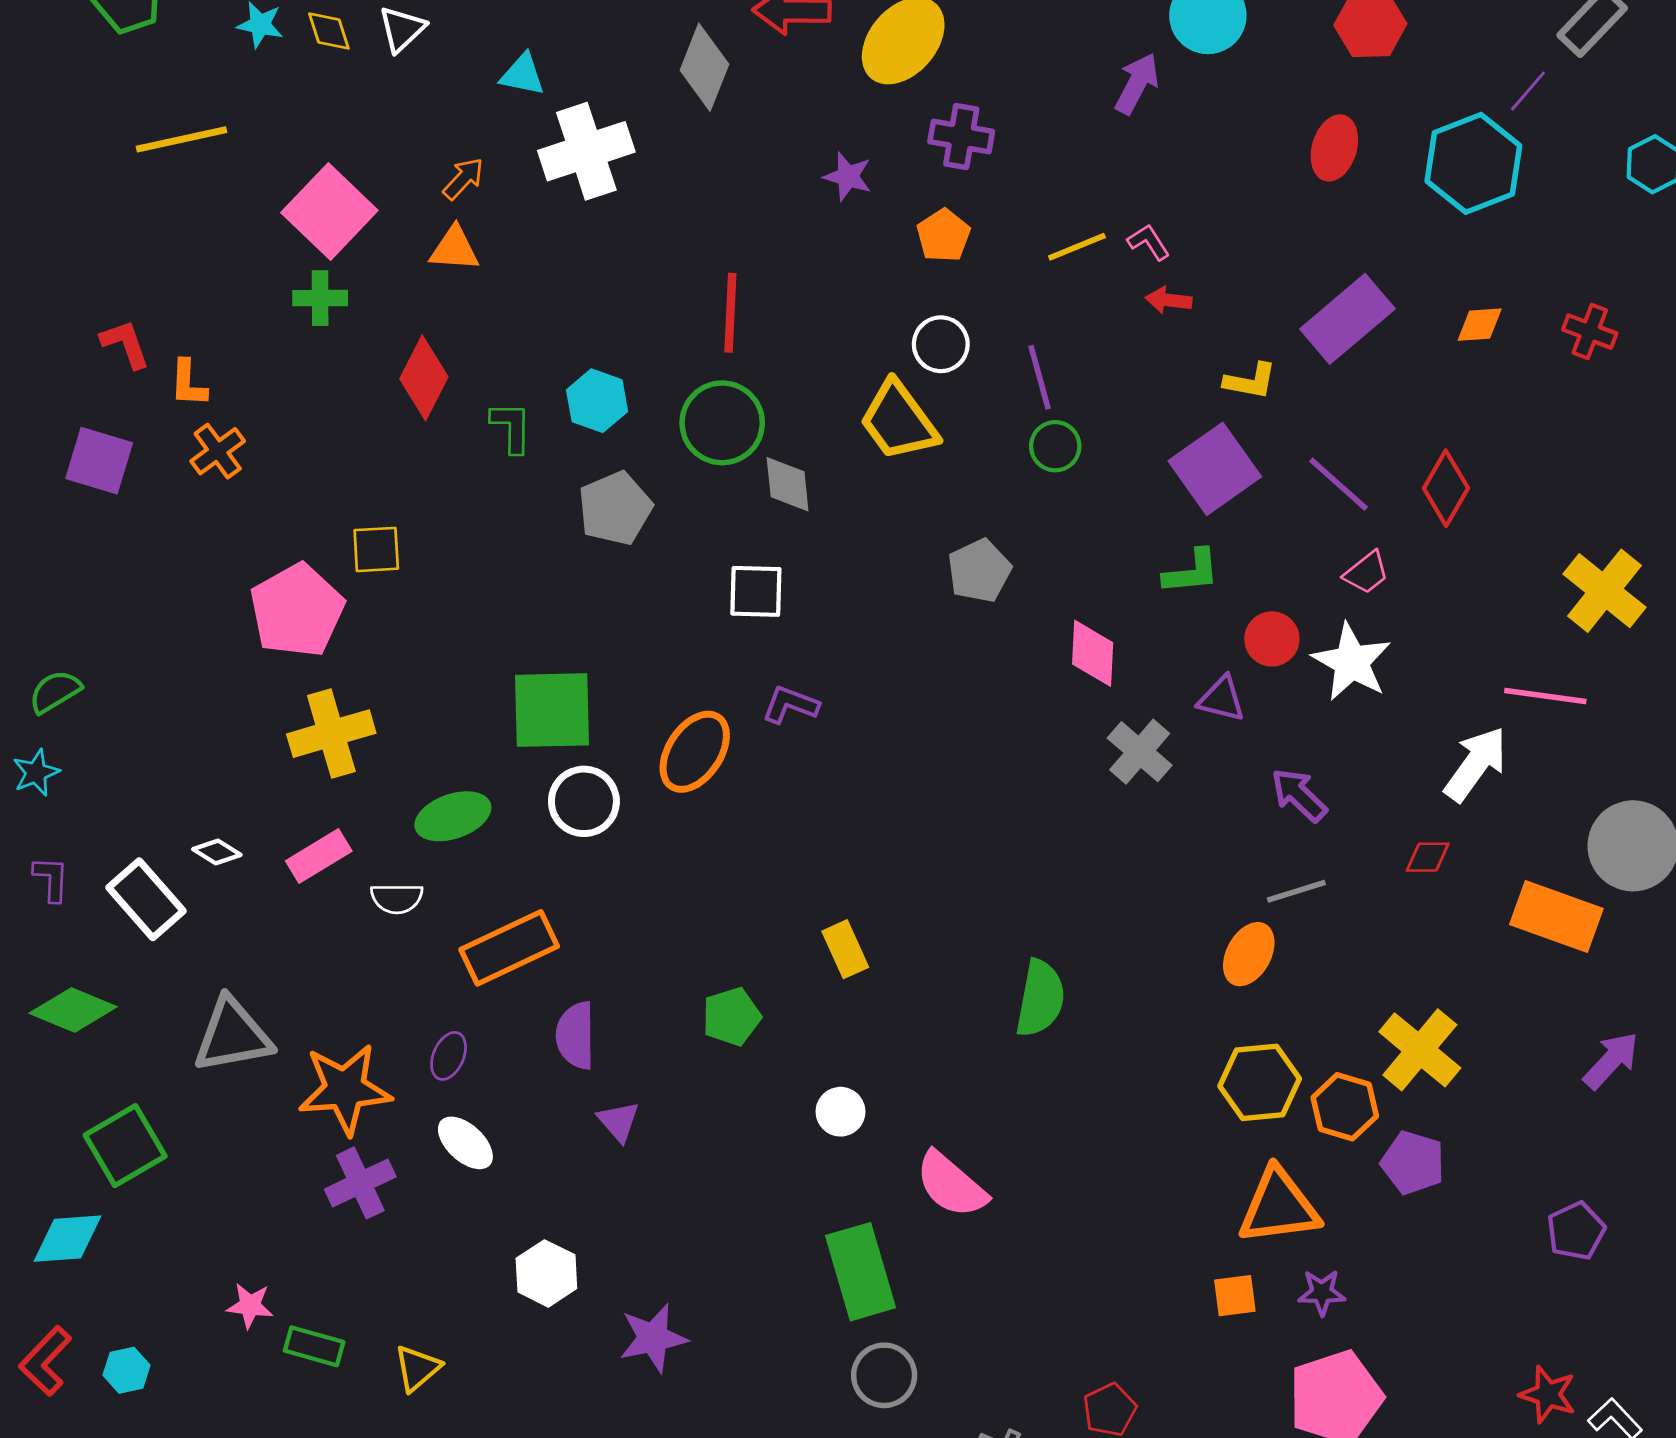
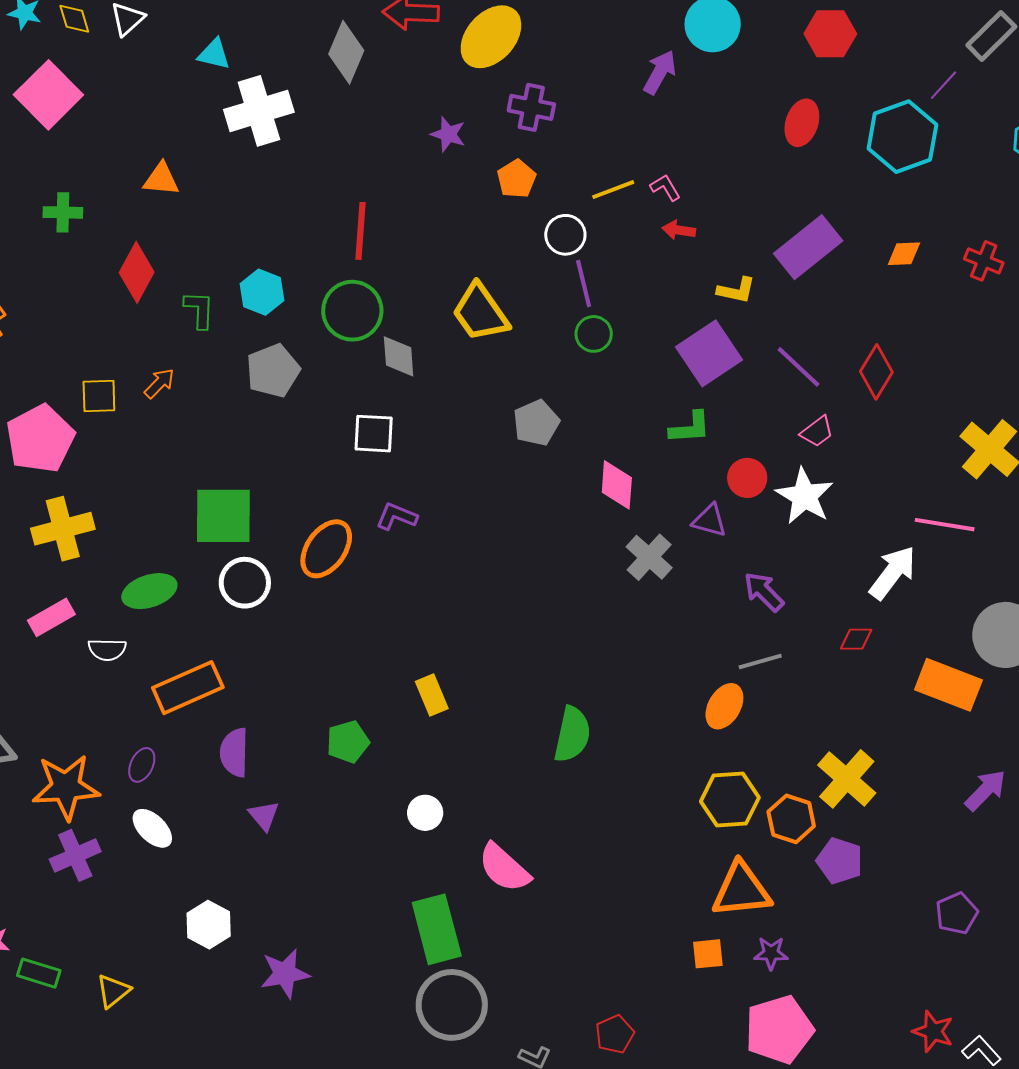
orange arrow: (463, 179) -> (159, 383), moved
pink square: (329, 211) -> (48, 95), moved
white circle: (941, 344) -> (565, 235), moved
gray circle: (884, 1375) -> (452, 1005), size x1.5

